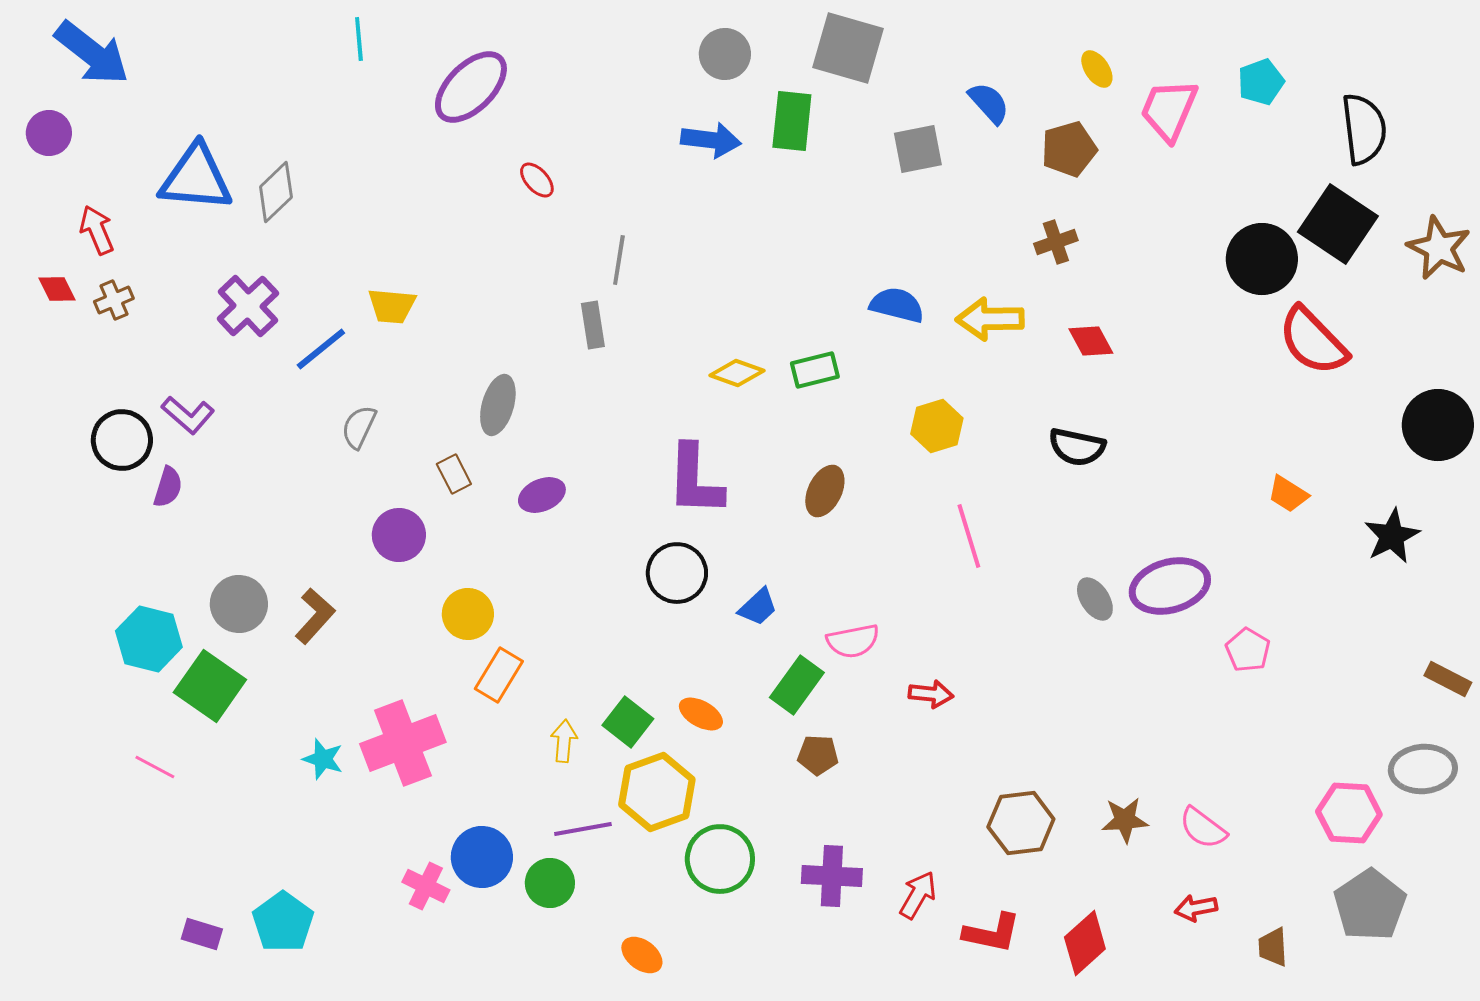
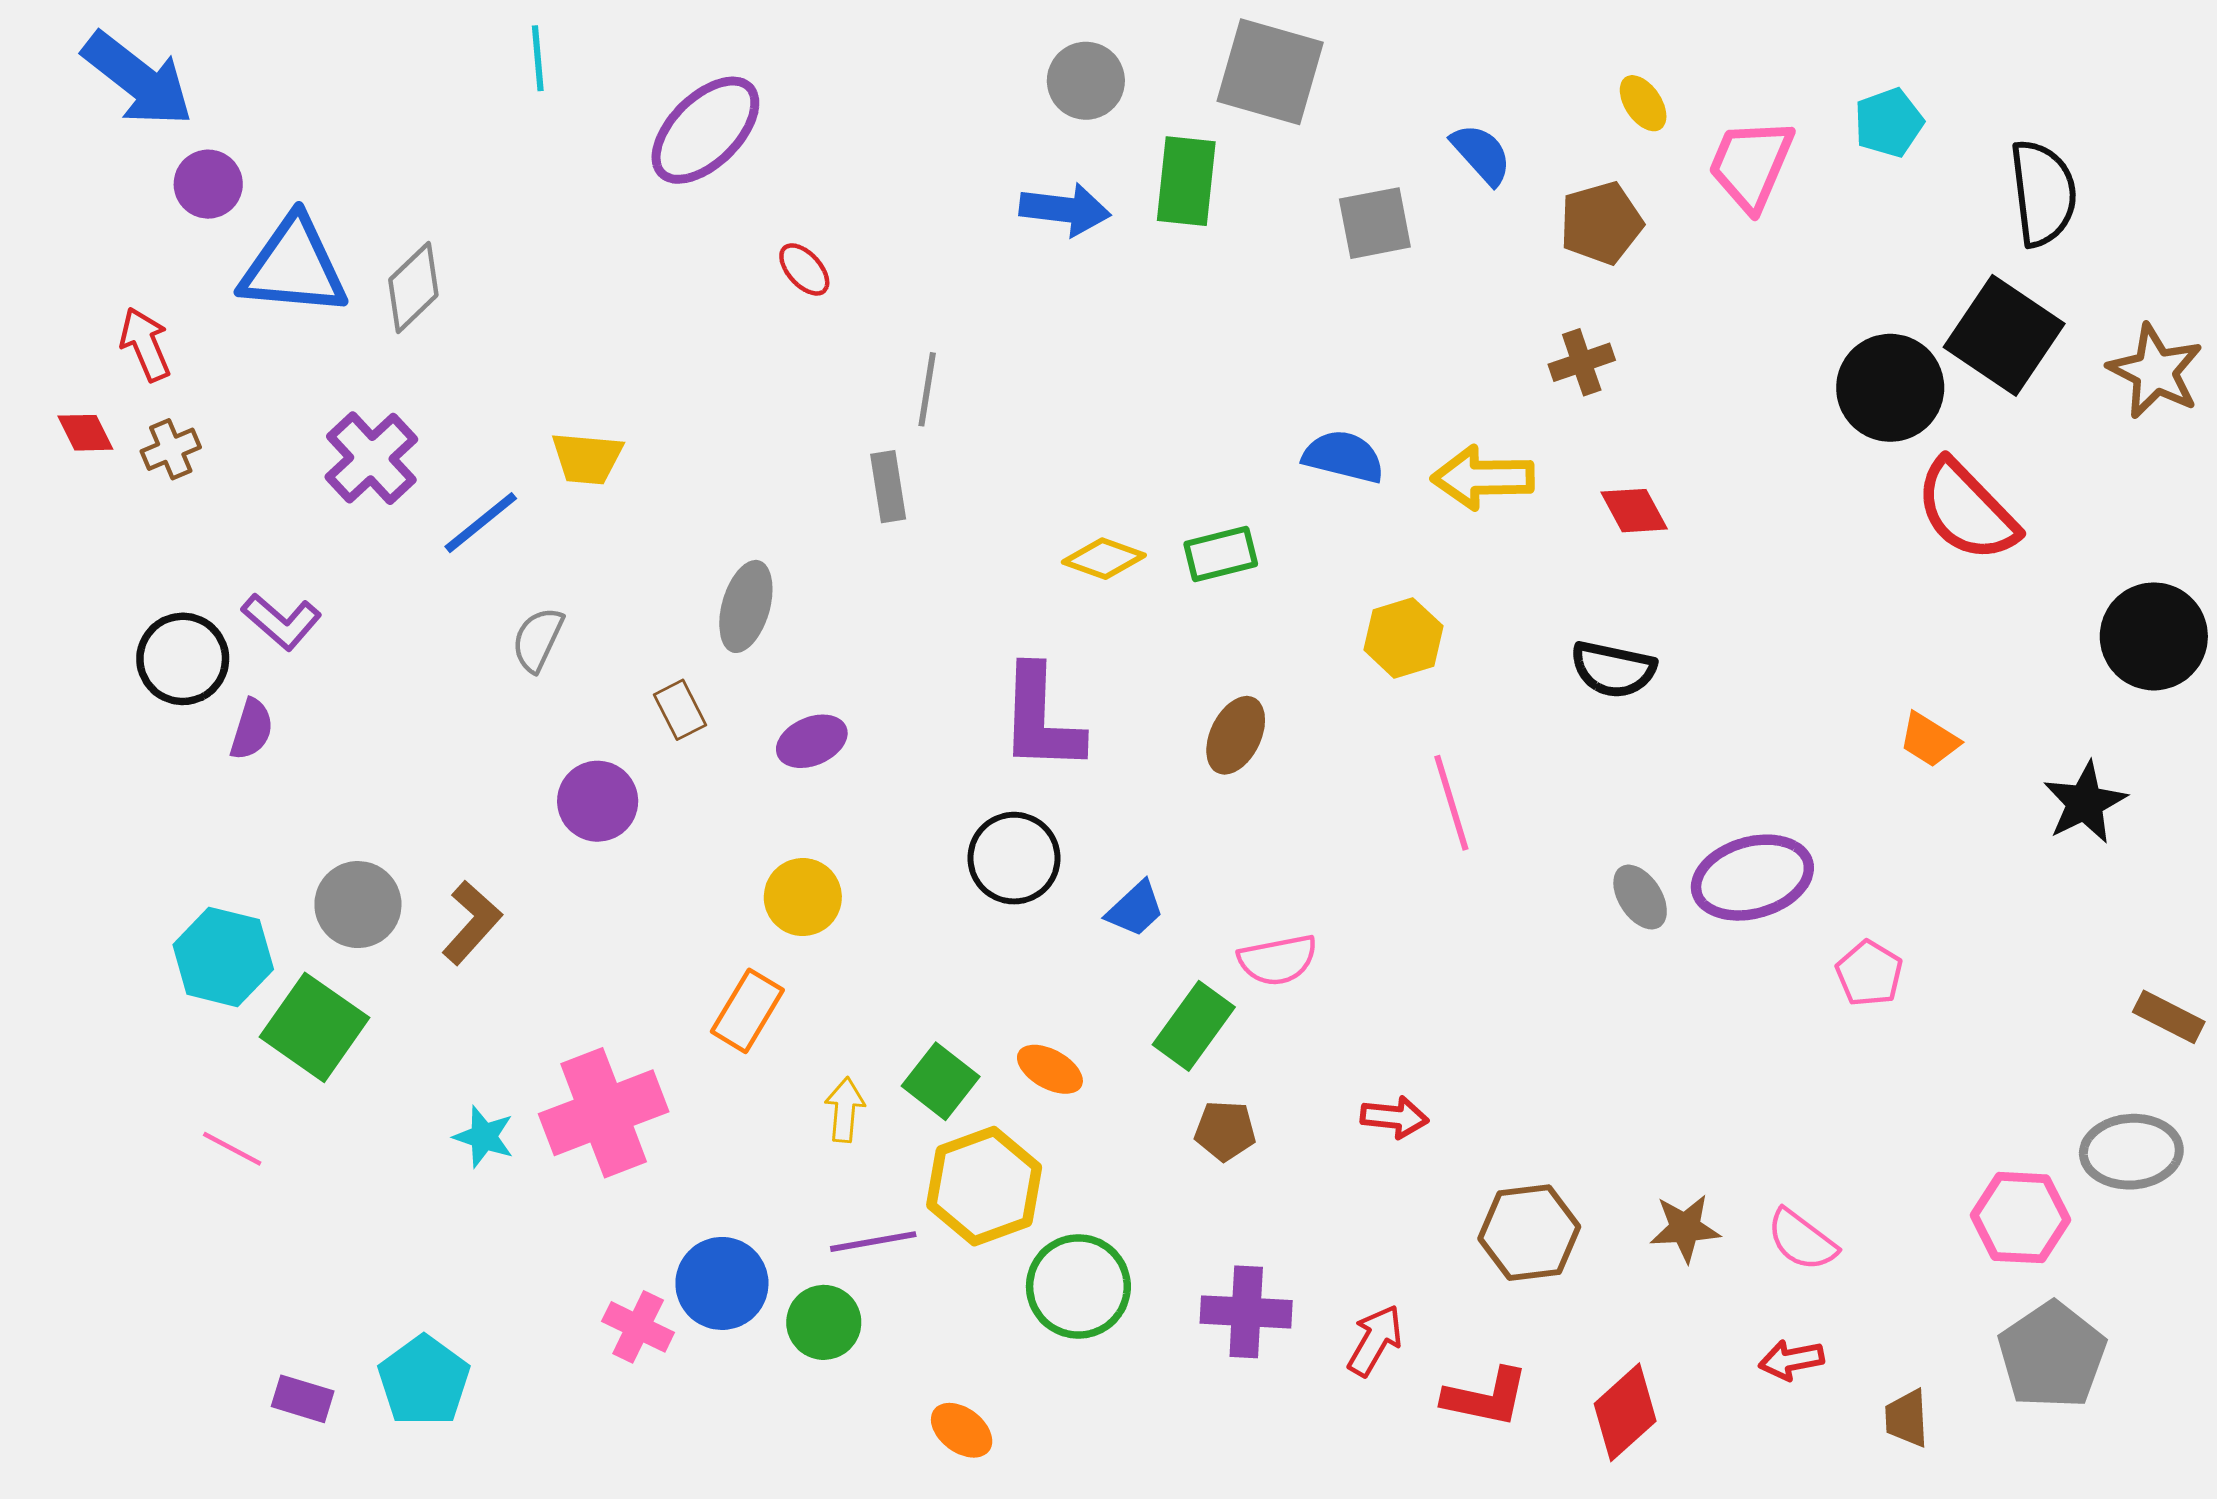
purple circle: (49, 133) -> (208, 184), moved
yellow circle: (468, 614) -> (803, 897), moved
red arrow: (931, 694) -> (1394, 1117), moved

